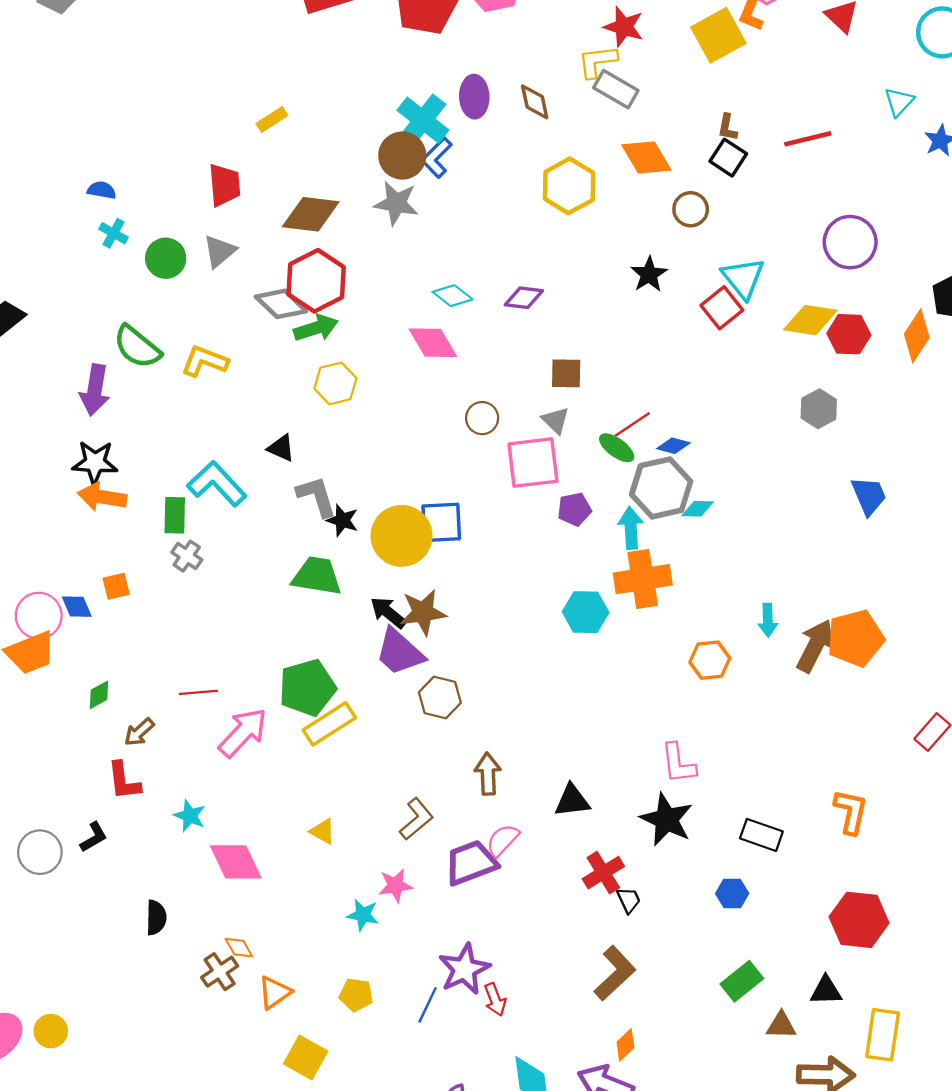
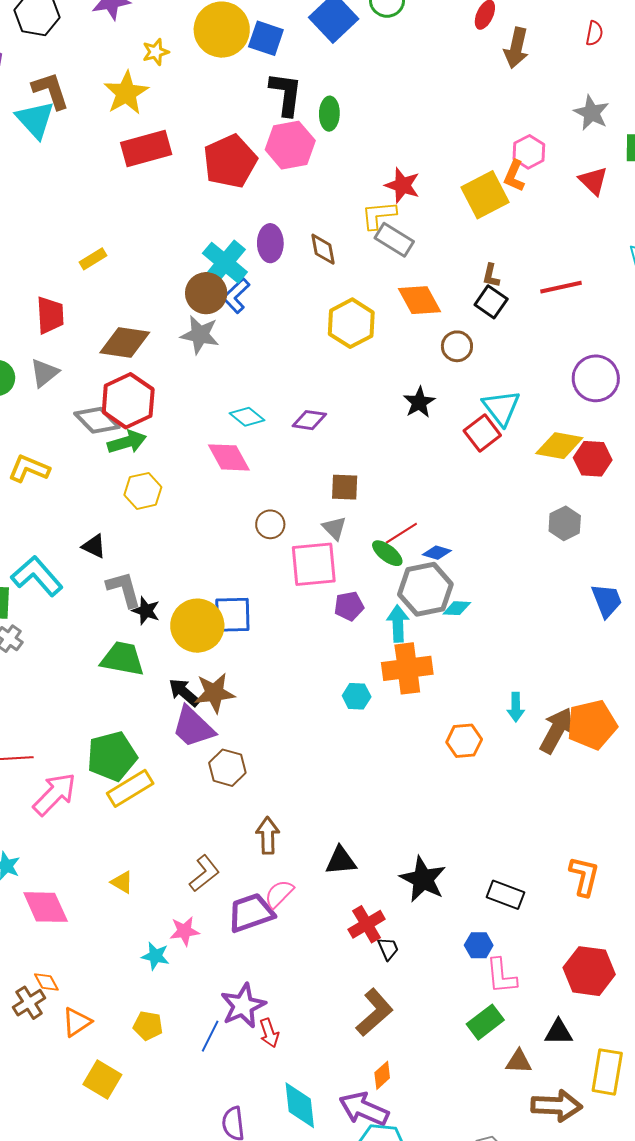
cyan hexagon: (586, 612) -> (357, 696), size x0.7
pink L-shape: (678, 763) -> (501, 976), moved

